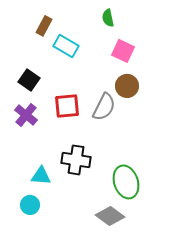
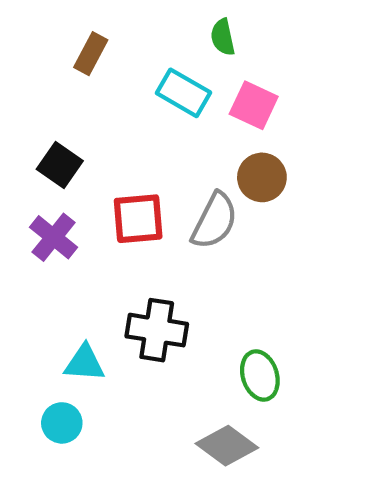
cyan rectangle: (66, 46) -> (184, 93), moved
green ellipse: (126, 182) -> (260, 375), size x0.7

